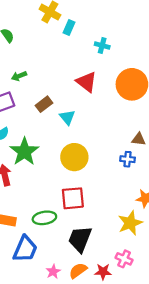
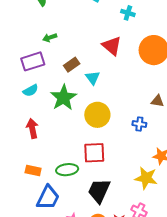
green star: (24, 152) -> (63, 98), moved
blue cross: (127, 159) -> (139, 124), moved
yellow star: (130, 223) -> (146, 178), turned 30

